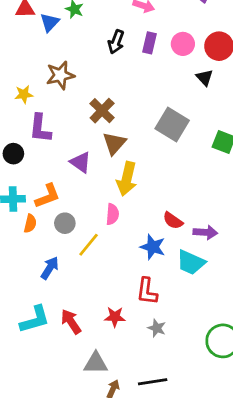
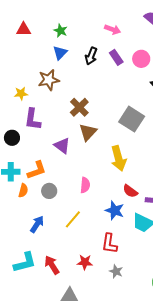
blue triangle: (50, 22) -> (60, 53), moved
purple rectangle: (149, 43) -> (116, 57), turned -49
yellow arrow: (127, 179) -> (118, 158), moved, turned -30
yellow line: (89, 245) -> (73, 219), moved

